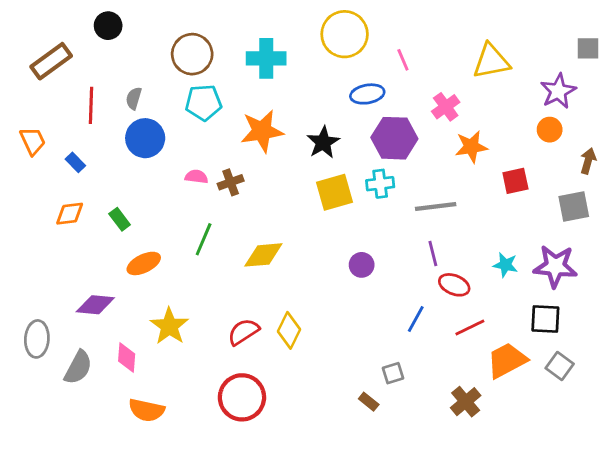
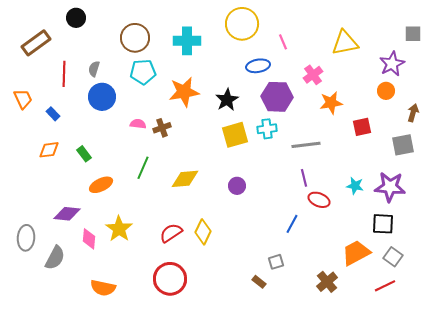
purple circle: (362, 265) -> (237, 186), moved
red line: (470, 328) -> (385, 286), moved
pink diamond: (127, 357) -> (89, 239), moved

